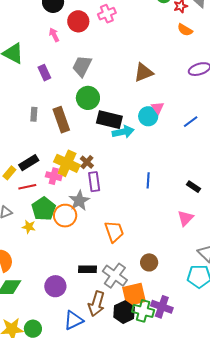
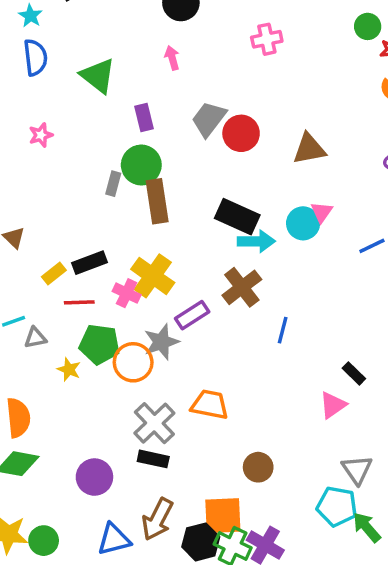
red circle: (78, 21) -> (241, 133), moved
green circle: (88, 98) -> (141, 165), moved
brown cross: (87, 162) -> (242, 287), moved, size x1.6
purple rectangle: (94, 182) -> (192, 315), turned 54
black rectangle: (194, 187) -> (354, 373), moved
green pentagon: (44, 209) -> (100, 344), turned 30
orange trapezoid: (114, 232) -> (210, 405), turned -70
gray cross: (115, 276) -> (154, 423), moved

